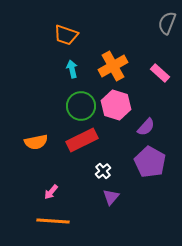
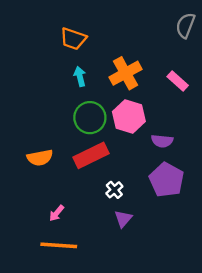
purple semicircle: (146, 127) -> (162, 141), turned 54

